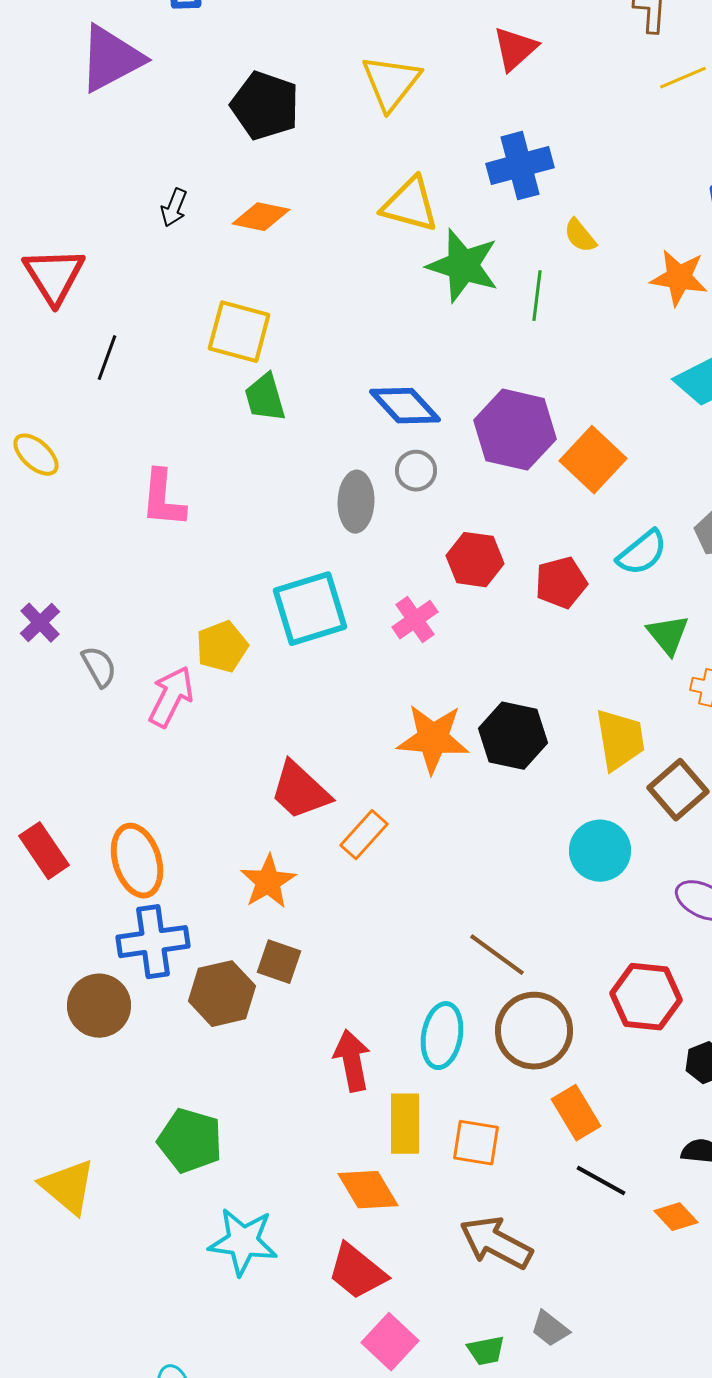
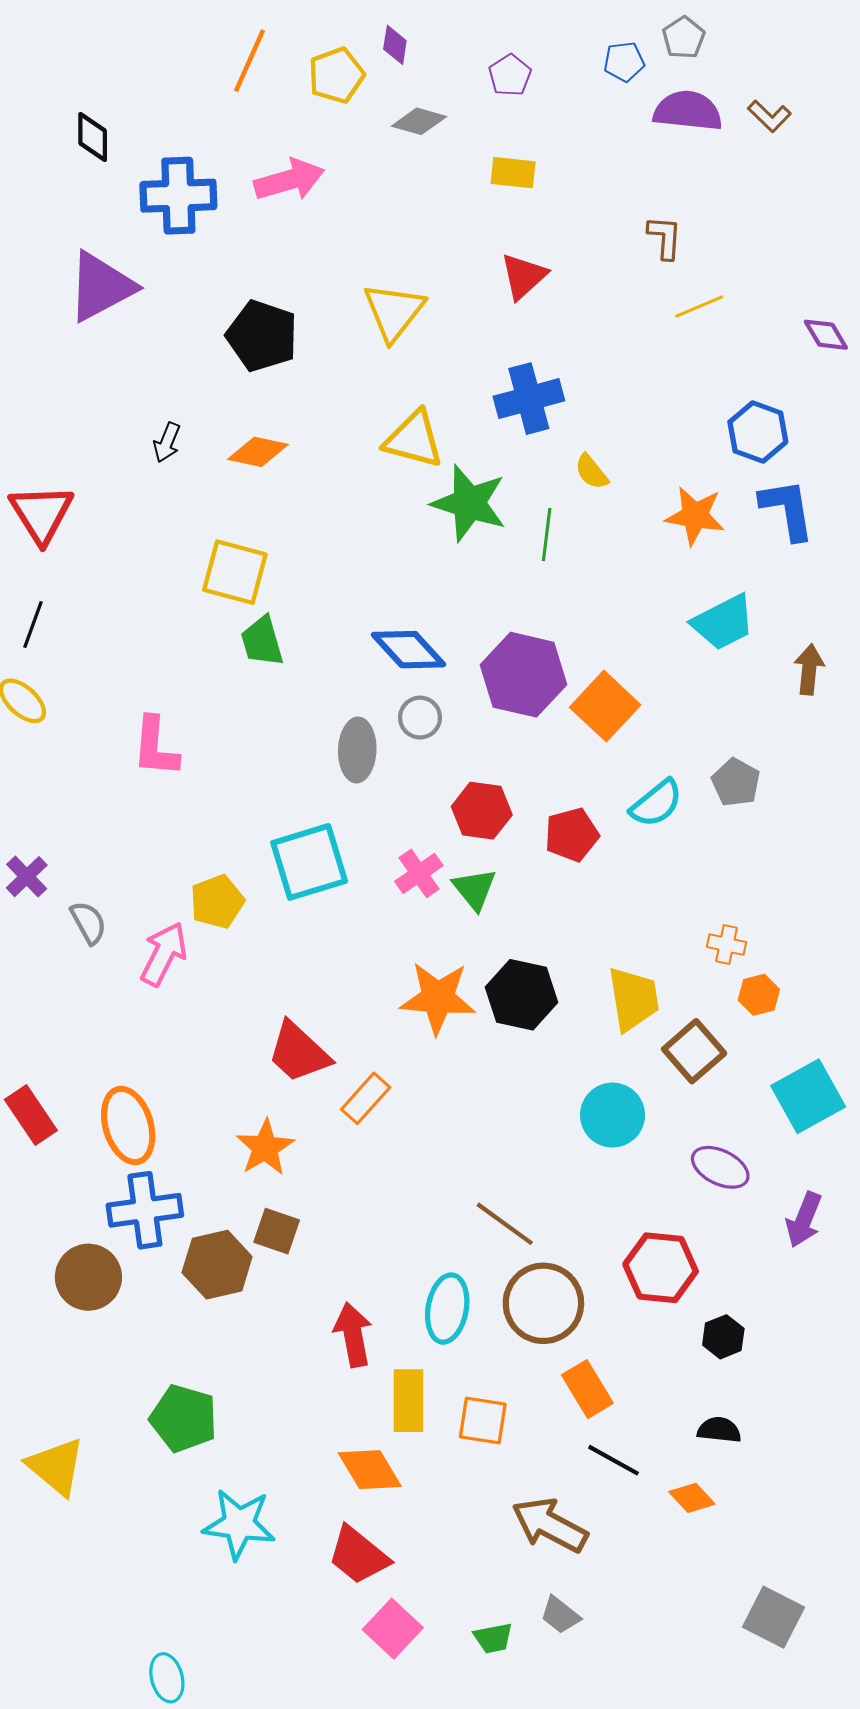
black line: (107, 358) -> (33, 624), moved
green triangle: (668, 635) -> (474, 889), moved
brown arrow: (496, 1243) -> (550, 1525), moved

